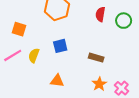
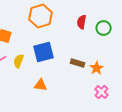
blue square: (60, 46) -> (44, 52), size x1.5
orange star: (99, 84) -> (97, 68), moved

